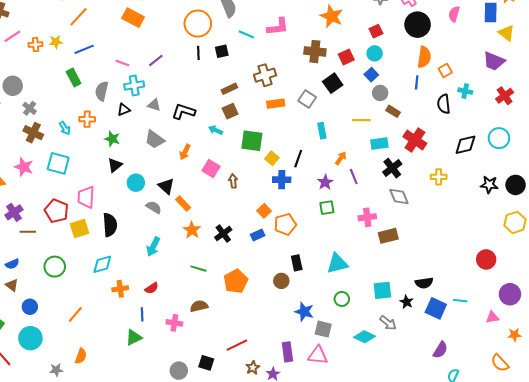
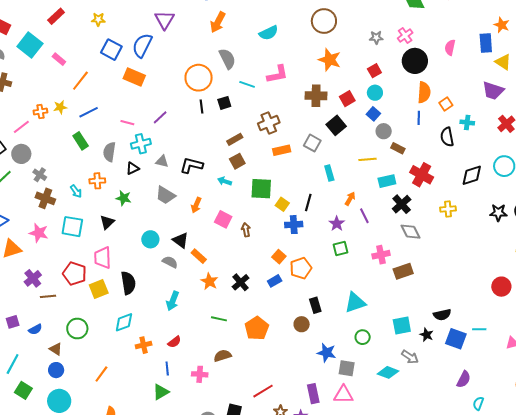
pink line: (12, 36) -> (21, 127), moved
black triangle: (115, 165) -> (107, 222), moved
brown triangle: (12, 285) -> (56, 349), moved

